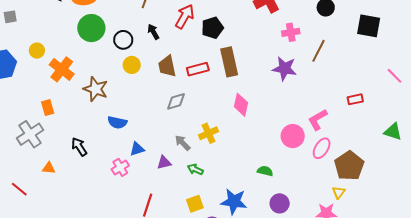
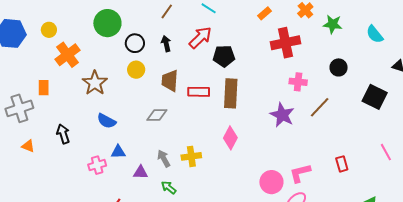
red rectangle: (355, 99) -> (342, 164), turned 70
gray diamond: (176, 101) -> (157, 115), moved

